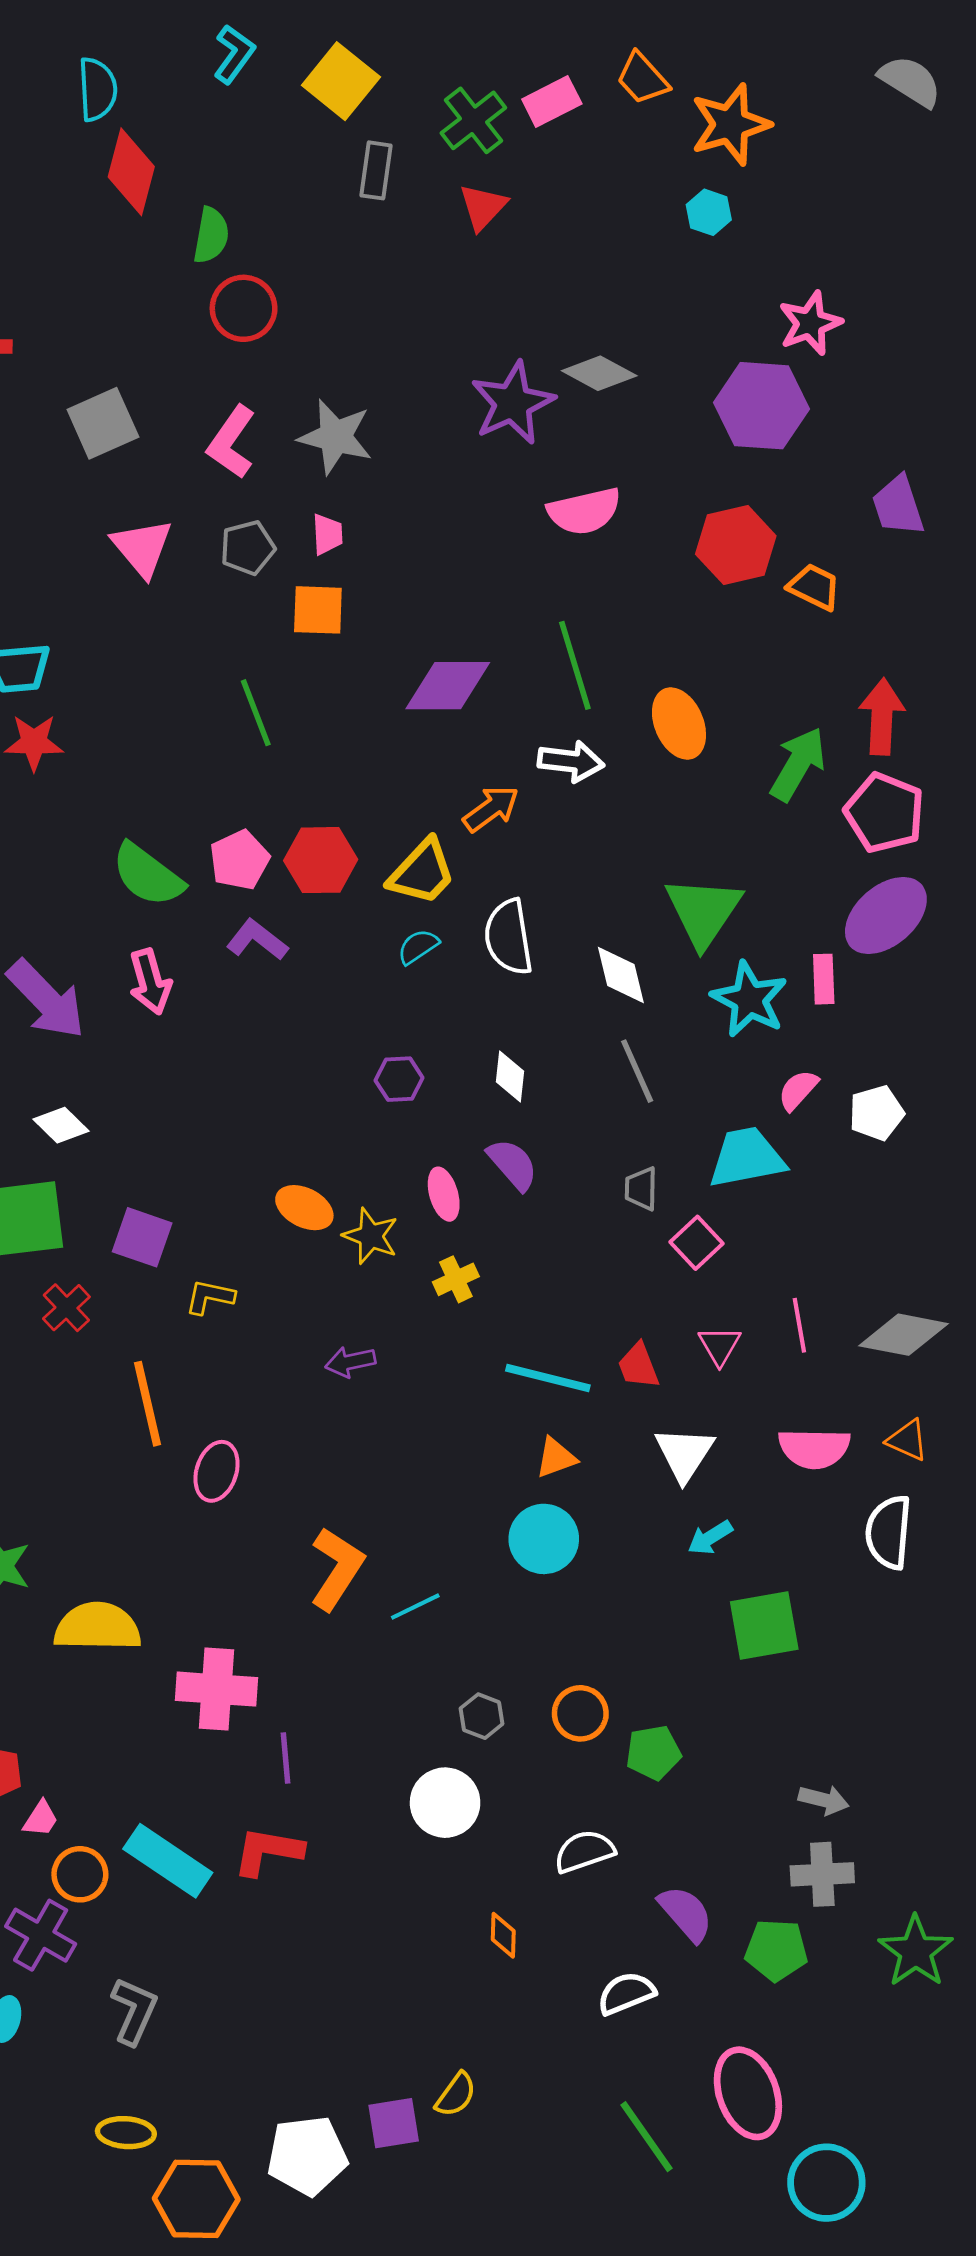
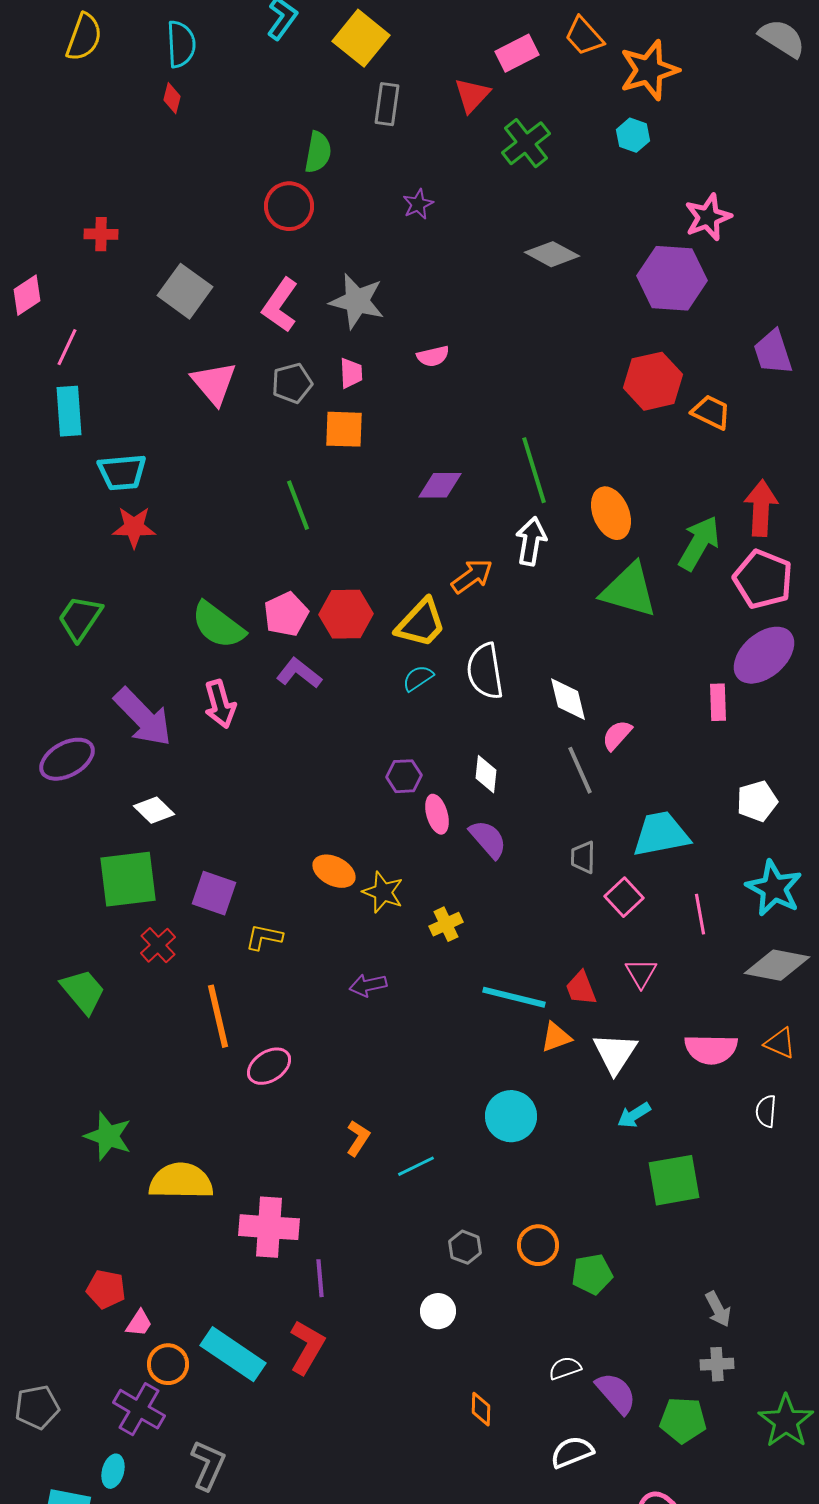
green cross: (473, 120) -> (526, 143), moved
red diamond: (131, 172) -> (172, 98), moved, size x0.5
red triangle: (483, 207) -> (472, 95), moved
green semicircle: (211, 235) -> (318, 152), moved
purple star: (513, 403) -> (418, 204), moved, size x0.5
gray square: (103, 423) -> (185, 291), turned -30
pink semicircle: (584, 511) -> (433, 356), moved, size x0.6
purple diamond: (448, 686) -> (440, 485), size x0.7
white arrow: (571, 761) -> (531, 541), turned -87
green triangle: (703, 911) -> (629, 590), moved, turned -48
cyan star: (749, 999) -> (774, 888), moved
pink semicircle: (798, 1090) -> (617, 735), moved
pink ellipse: (444, 1194) -> (437, 814), moved
pink line: (799, 1325) -> (700, 914), moved
orange triangle: (556, 1458) -> (556, 1037), moved
pink ellipse: (216, 1471) -> (269, 1066), turned 39
white semicircle: (889, 1532) -> (766, 1111), size x0.6
orange L-shape: (337, 1569) -> (358, 1138), size x0.6
gray arrow: (824, 1800) -> (718, 1309), turned 48
white circle: (445, 1803) -> (438, 1311), size x0.7
red L-shape: (268, 1851) -> (307, 1347), turned 110
white semicircle: (584, 1851) -> (565, 1368), moved, size x0.7
gray cross: (822, 1874) -> (717, 1364), size x0.7

